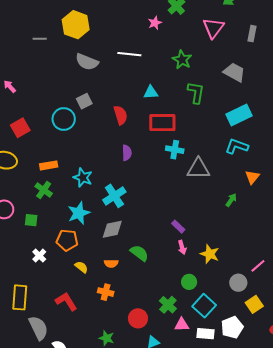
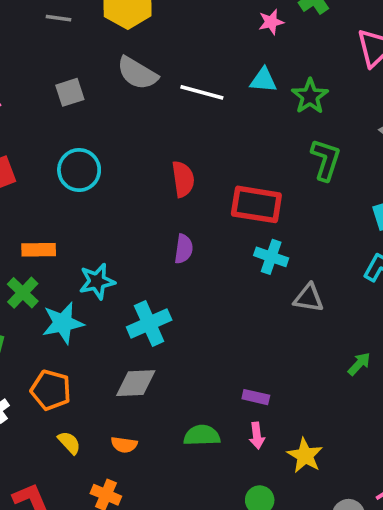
white line: (129, 54) -> (202, 92), moved
cyan triangle: (151, 92) -> (263, 80), moved
gray square: (84, 101) -> (70, 92), moved
gray triangle: (198, 169) -> (309, 298), size x0.7
cyan star: (83, 178) -> (97, 281), turned 30
cyan star: (79, 213) -> (63, 323), moved
purple rectangle: (178, 227) -> (256, 397), turned -40
green semicircle: (139, 253) -> (202, 435), moved, turned -48

